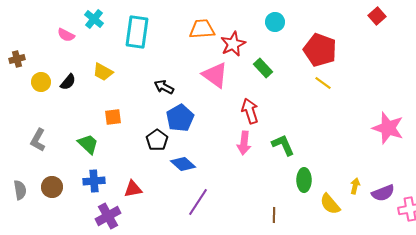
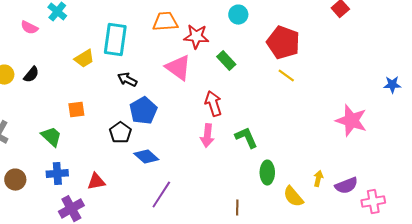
cyan rectangle: (137, 32) -> (115, 40), moved
red star: (233, 44) -> (196, 37), turned 30
yellow trapezoid: (103, 72) -> (84, 59), moved, turned -60

